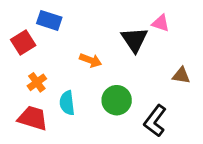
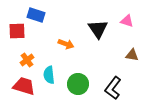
pink triangle: (161, 23) -> (127, 21), moved
red square: (23, 42) -> (17, 31), turned 30
green circle: (117, 100) -> (78, 84), moved

